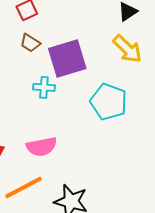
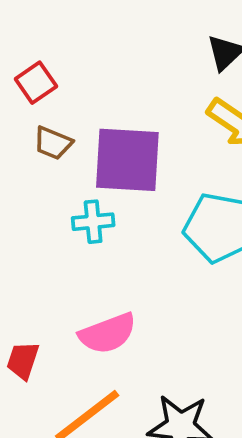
purple square: (67, 58) -> (127, 160), turned 30

